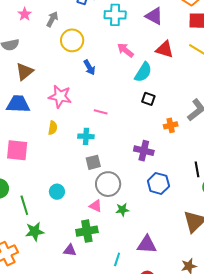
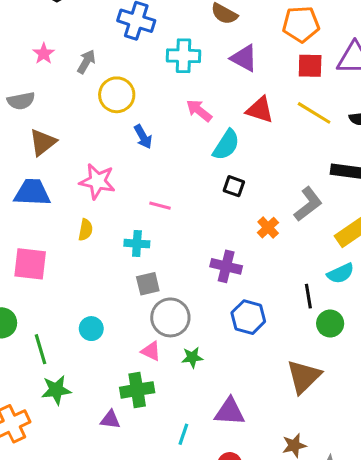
orange cross: (171, 125) -> (268, 228), turned -32

